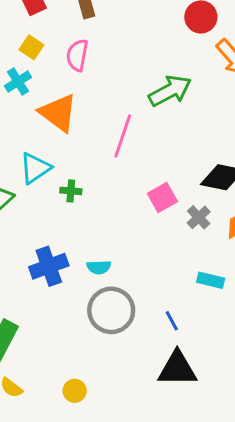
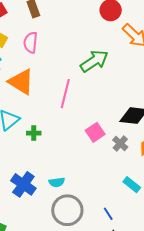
blue cross: (49, 266) -> (23, 184), turned -30
cyan rectangle: (211, 280) -> (132, 185), turned 30

